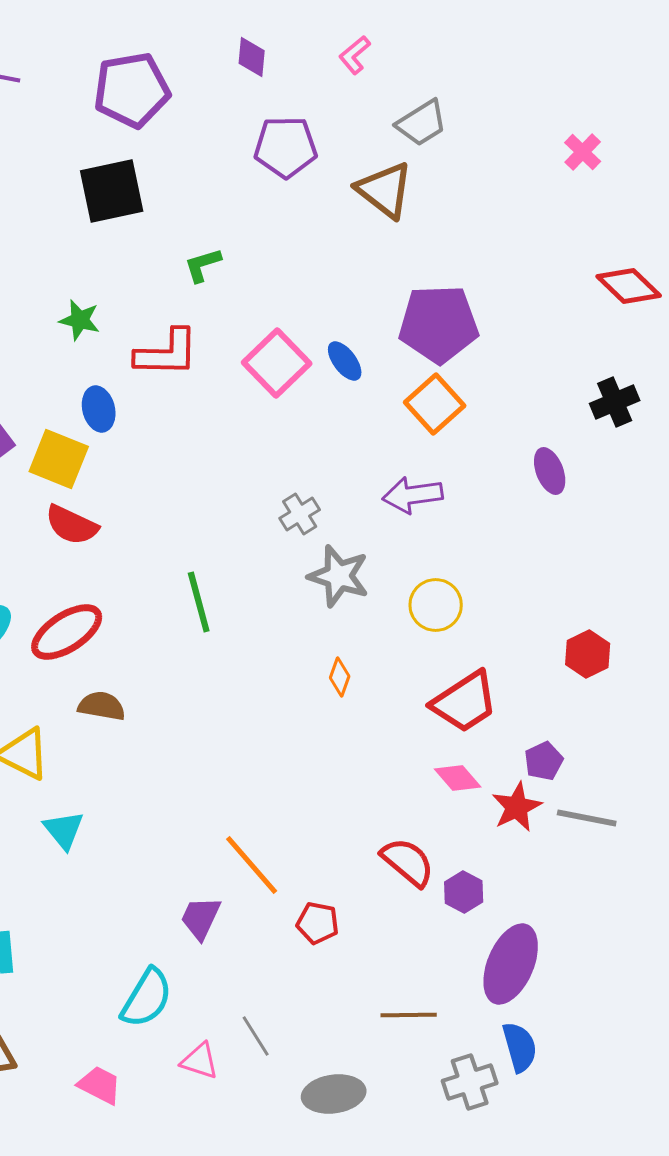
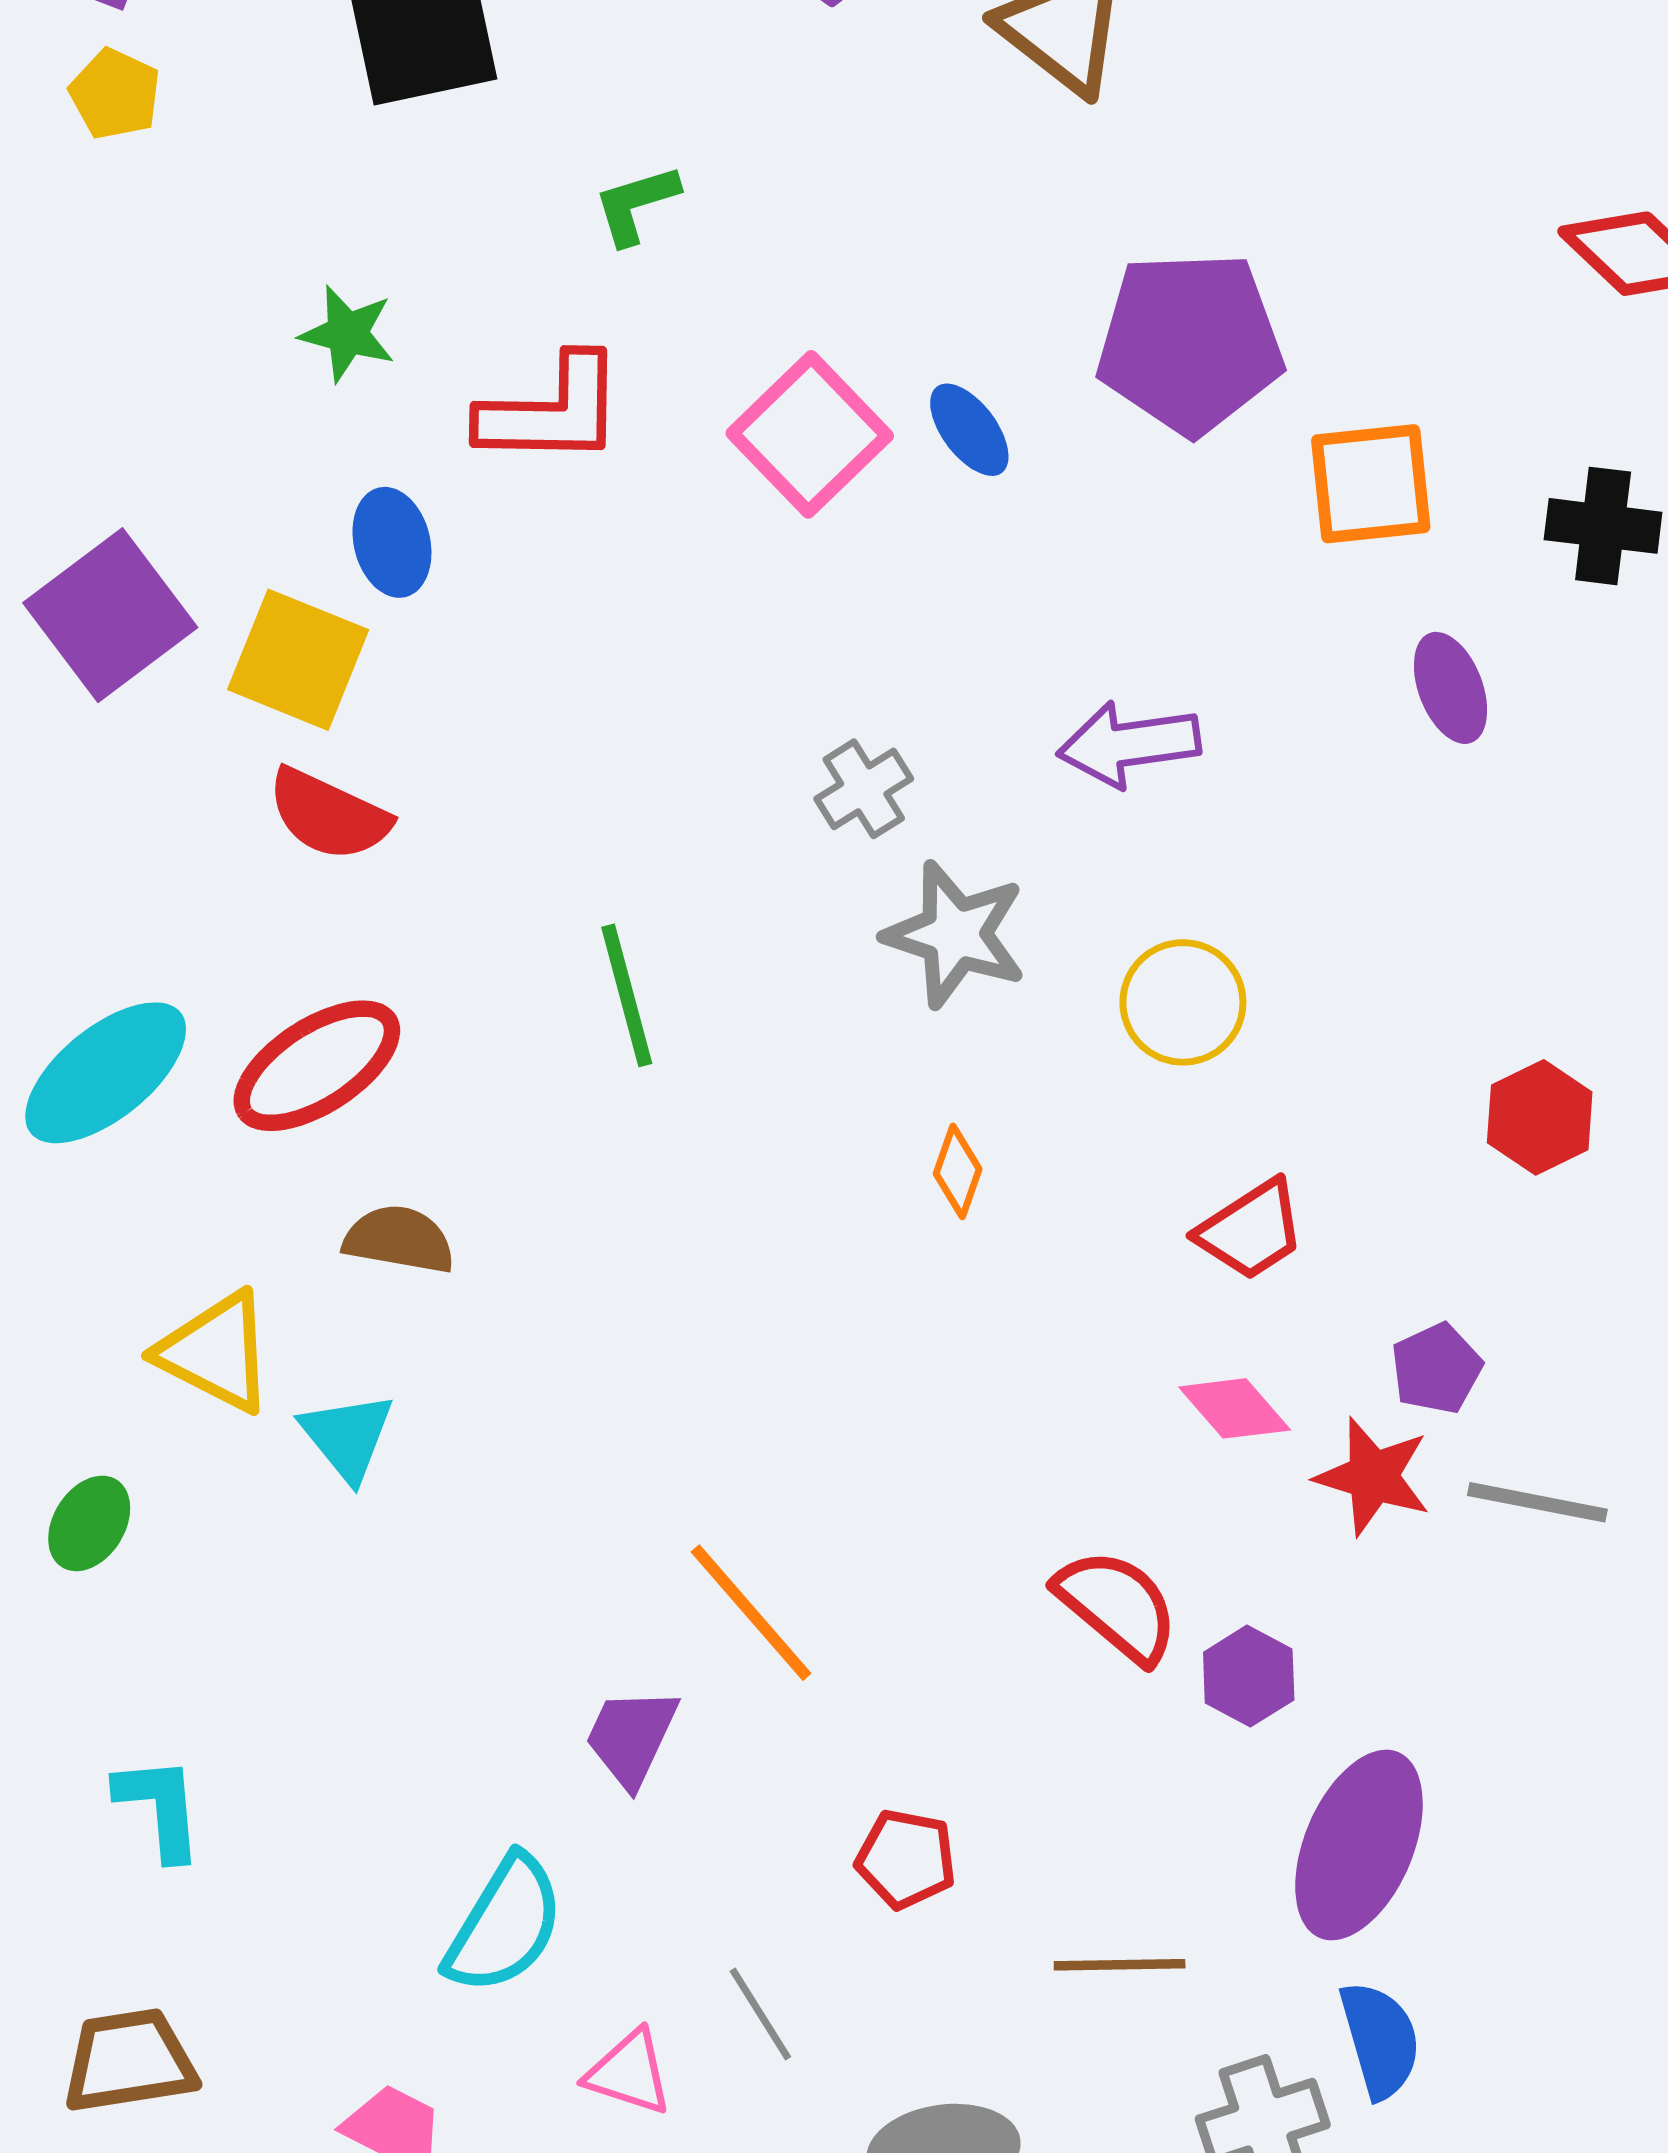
black cross: (615, 402) -> (1603, 526), turned 30
orange square: (435, 404) -> (1371, 484), moved, turned 36
red trapezoid: (465, 702) -> (1251, 1230), size x0.7
red star: (517, 807) -> (1373, 1477), turned -30
cyan triangle: (64, 830) -> (347, 1437), moved
red pentagon: (318, 923) -> (906, 1859), moved

